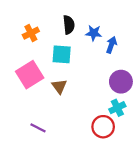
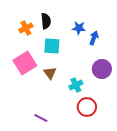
black semicircle: (69, 25) -> (46, 21), moved
cyan cross: (117, 108) -> (76, 85), moved
purple line: (38, 128) -> (41, 118), moved

